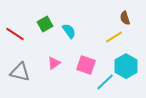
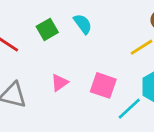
cyan semicircle: (69, 31) -> (83, 24), moved

